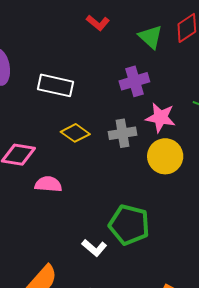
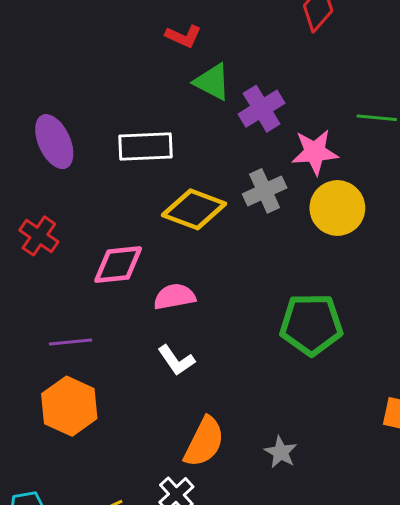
green triangle: (151, 37) -> (212, 82), moved
yellow diamond: (75, 133) -> (194, 209), size x1.4
white L-shape: (94, 248) -> (176, 360), moved, turned 30

